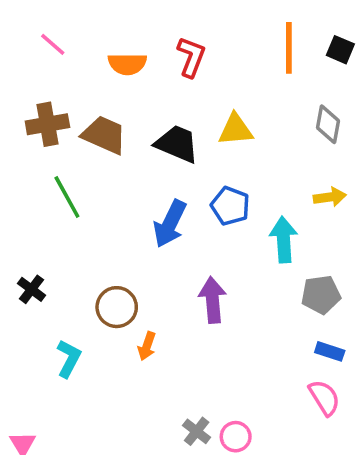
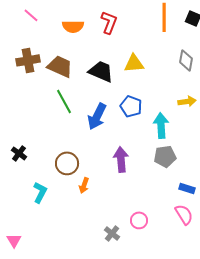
green line: (67, 197) -> (64, 101), moved
gray pentagon: (321, 295) -> (165, 156), moved
pink circle: (236, 437) -> (139, 220), moved

